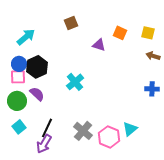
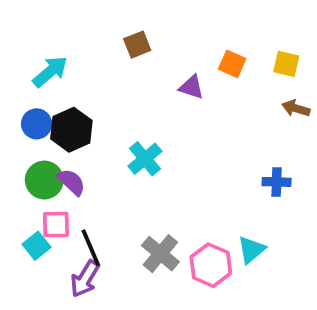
pink square: (18, 77) -> (56, 225), moved
blue cross: (152, 89) -> (277, 182), moved
green circle: (17, 101) -> (44, 180), moved
black line: (47, 128) -> (91, 248), turned -48

